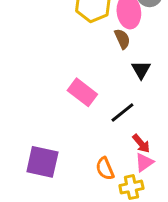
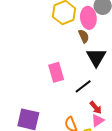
black triangle: (141, 70) -> (96, 57), size x1.5
pink rectangle: (82, 92) -> (56, 72), turned 36

